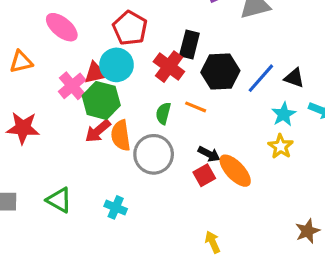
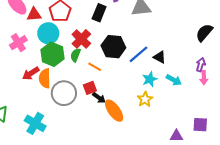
black rectangle: (189, 45) -> (99, 13), moved
red triangle: (95, 73) -> (34, 14), moved
green hexagon: (101, 100) -> (52, 54), moved
green semicircle: (163, 113) -> (76, 55), moved
red square: (204, 175) -> (90, 88), moved
cyan cross: (116, 207) -> (35, 123), size x1.5

